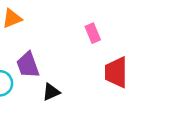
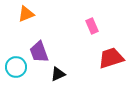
red trapezoid: (116, 72) -> (111, 58), turned 72

